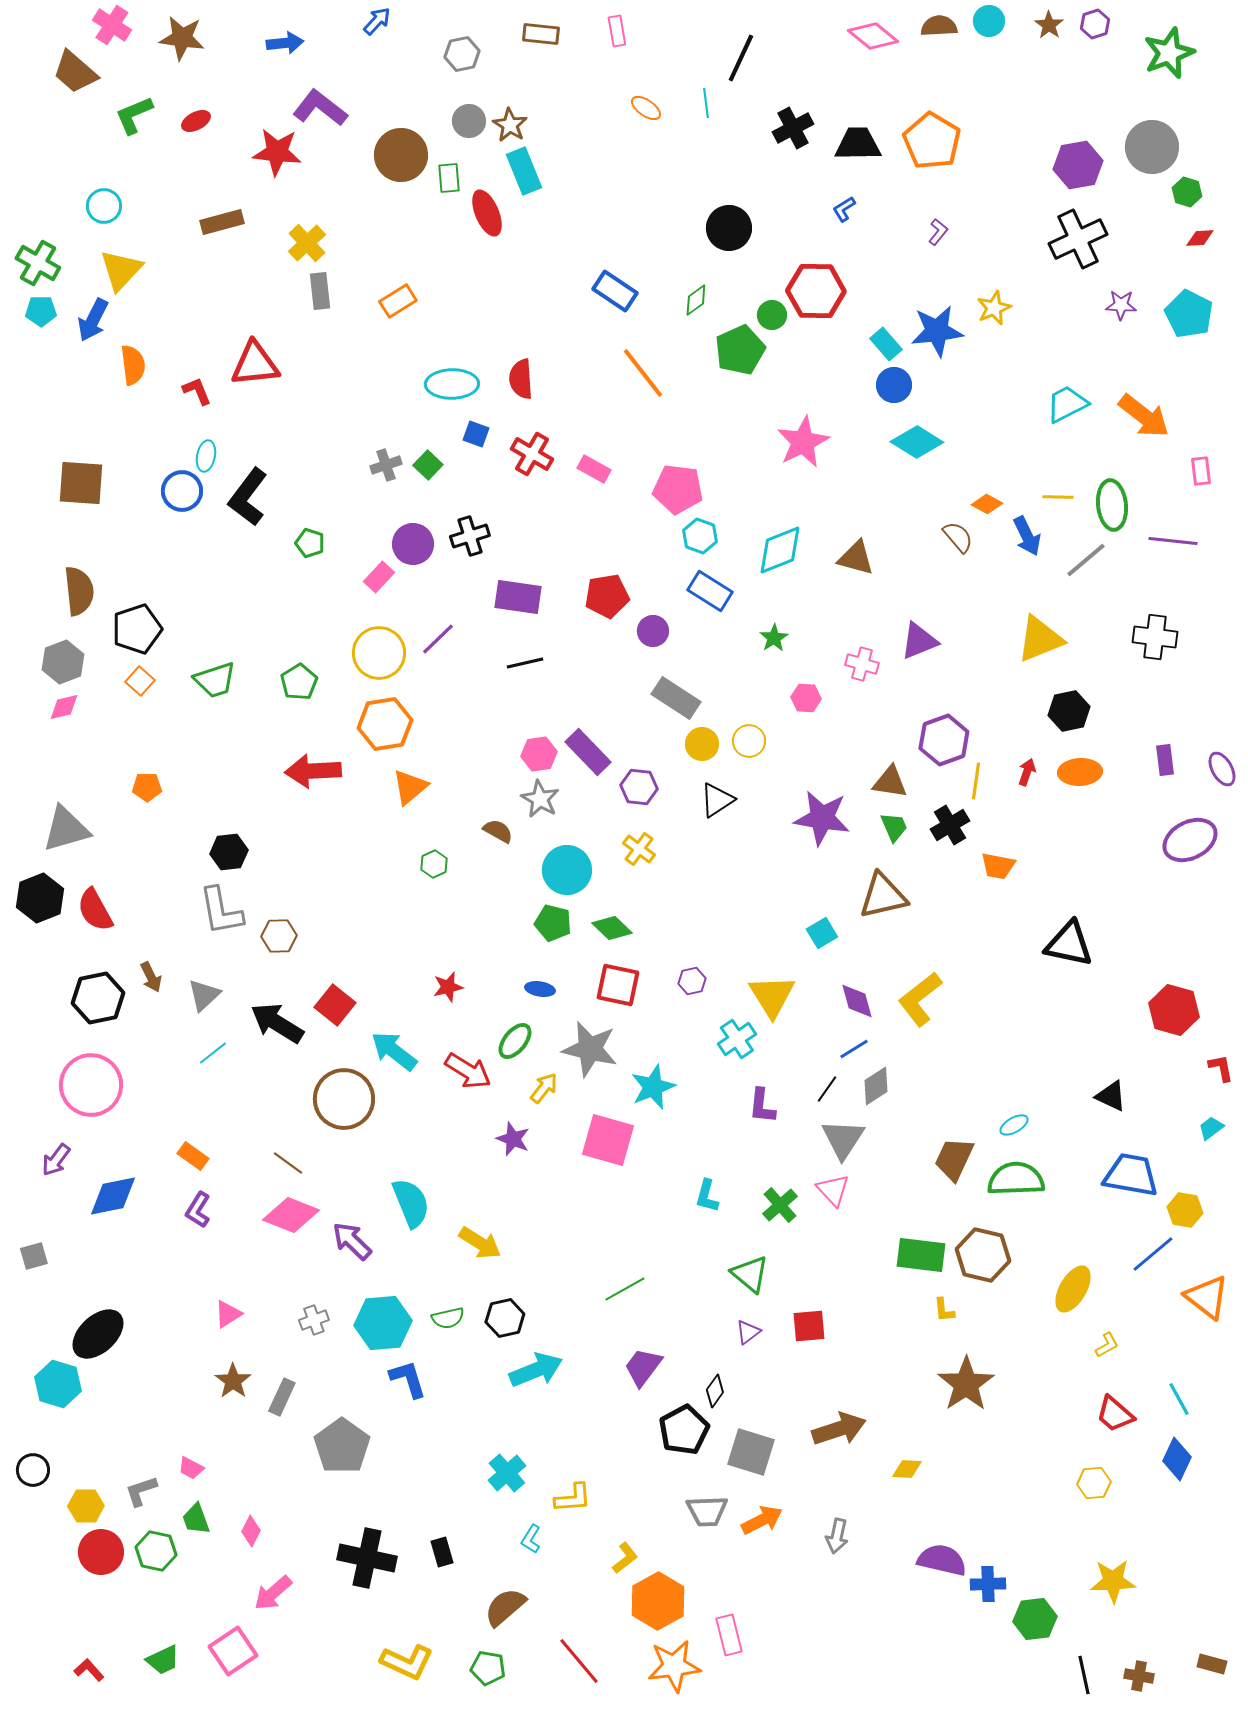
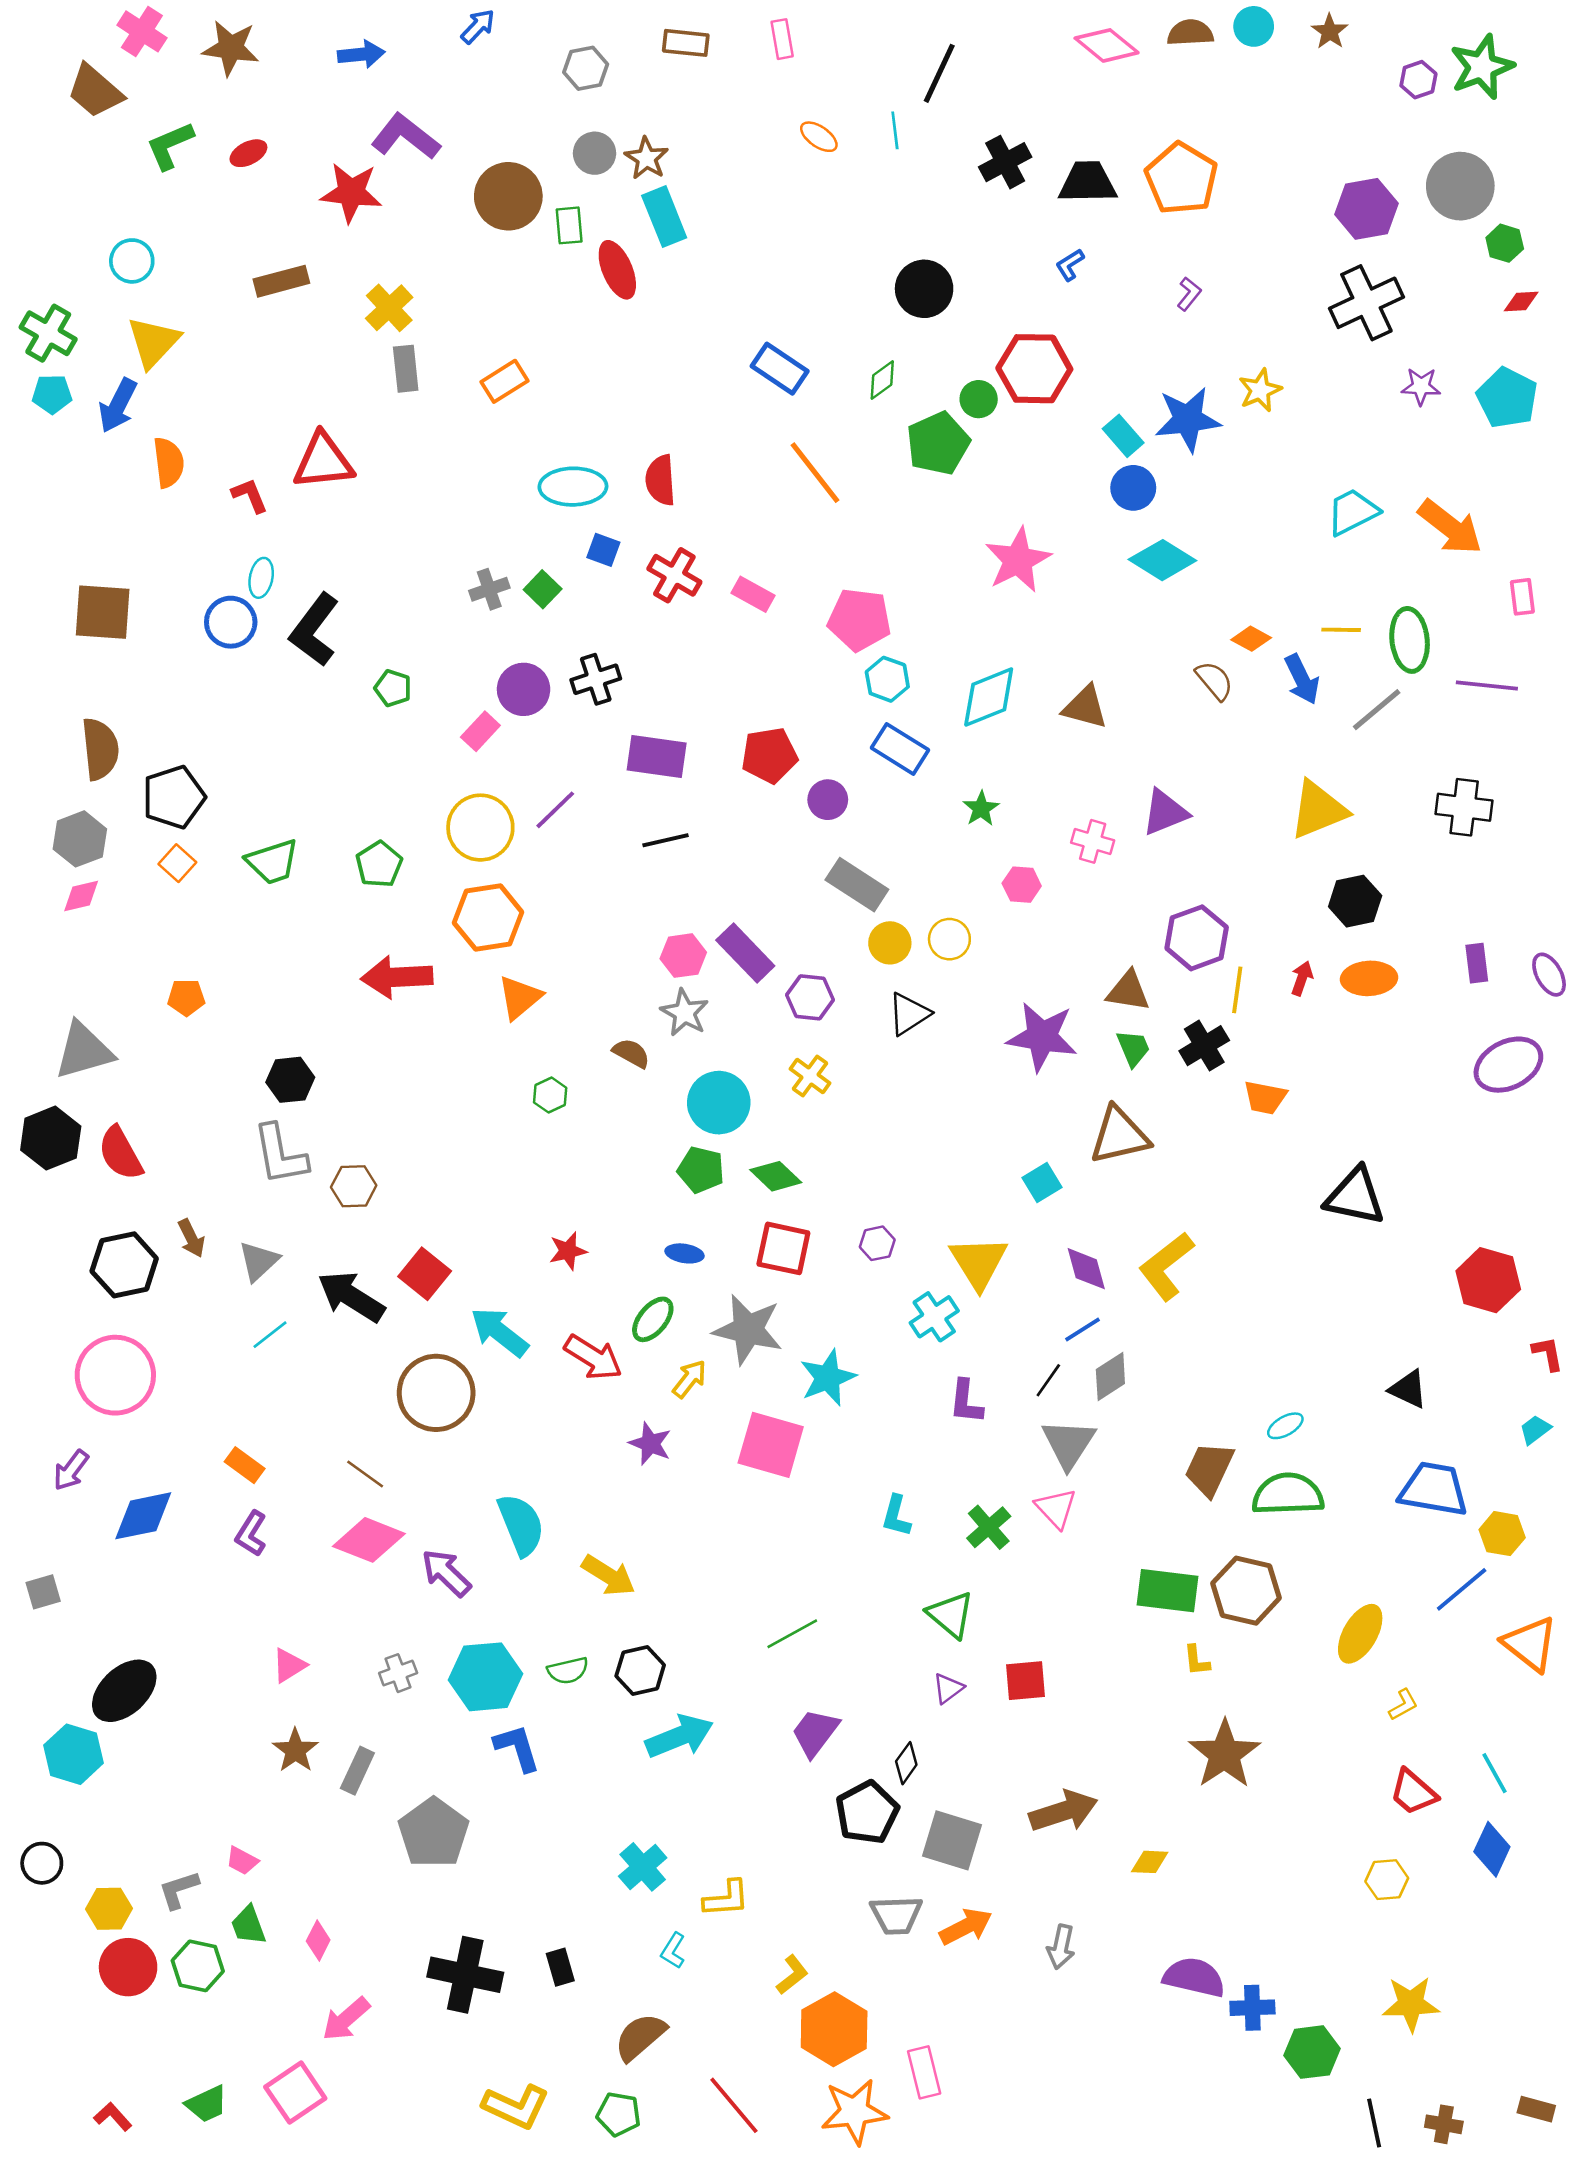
purple hexagon: (1095, 24) -> (1418, 80), moved

